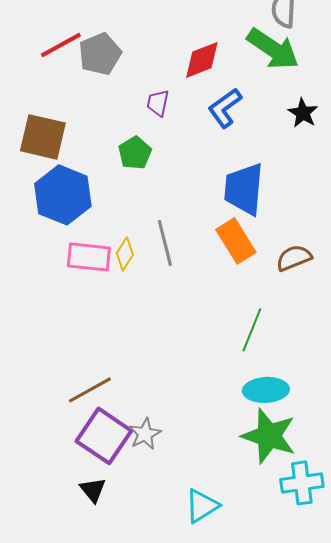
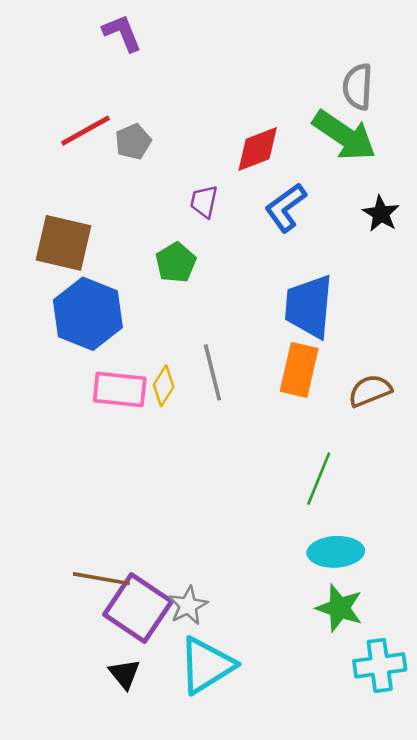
gray pentagon: (100, 54) -> (133, 142), size x0.7
orange rectangle: (236, 241) -> (299, 370), turned 45
brown line: (90, 390) -> (101, 579), moved, turned 39
green star: (269, 436) -> (339, 608), size x0.7
cyan triangle: (202, 506) -> (206, 665), moved, size x1.4

